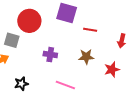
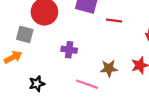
brown star: (86, 57) -> (109, 68), moved

